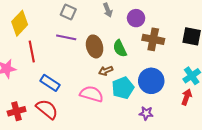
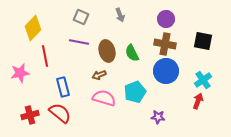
purple circle: (136, 18) -> (166, 19), moved
brown arrow: (106, 71) -> (99, 75), moved
blue circle: (151, 81) -> (166, 71), moved
blue rectangle: (50, 83) -> (63, 87), turned 42

